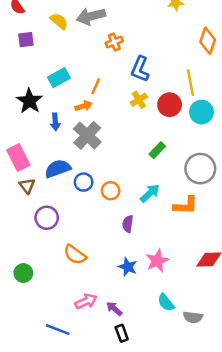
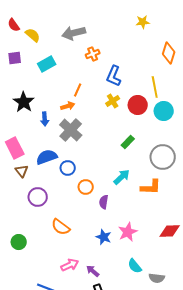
yellow semicircle: (59, 21) -> (33, 35), moved
purple square: (26, 40) -> (15, 58), moved
cyan rectangle: (59, 78) -> (47, 64), moved
orange circle: (111, 191) -> (86, 187), moved

